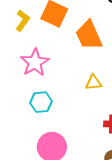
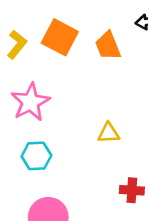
orange trapezoid: (89, 35) -> (108, 46), moved, size x0.7

